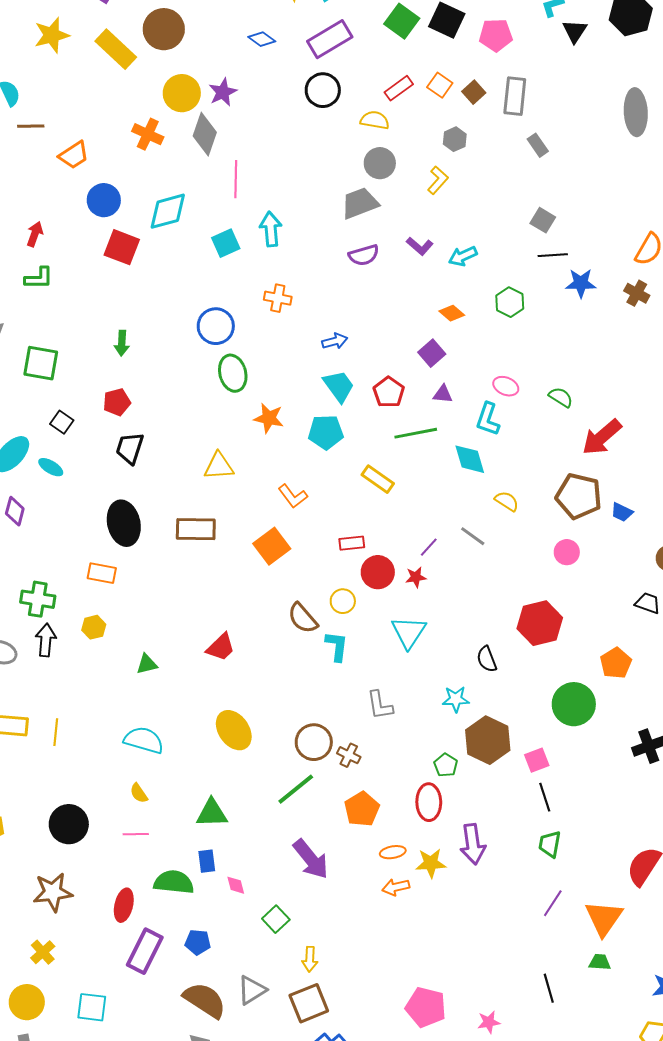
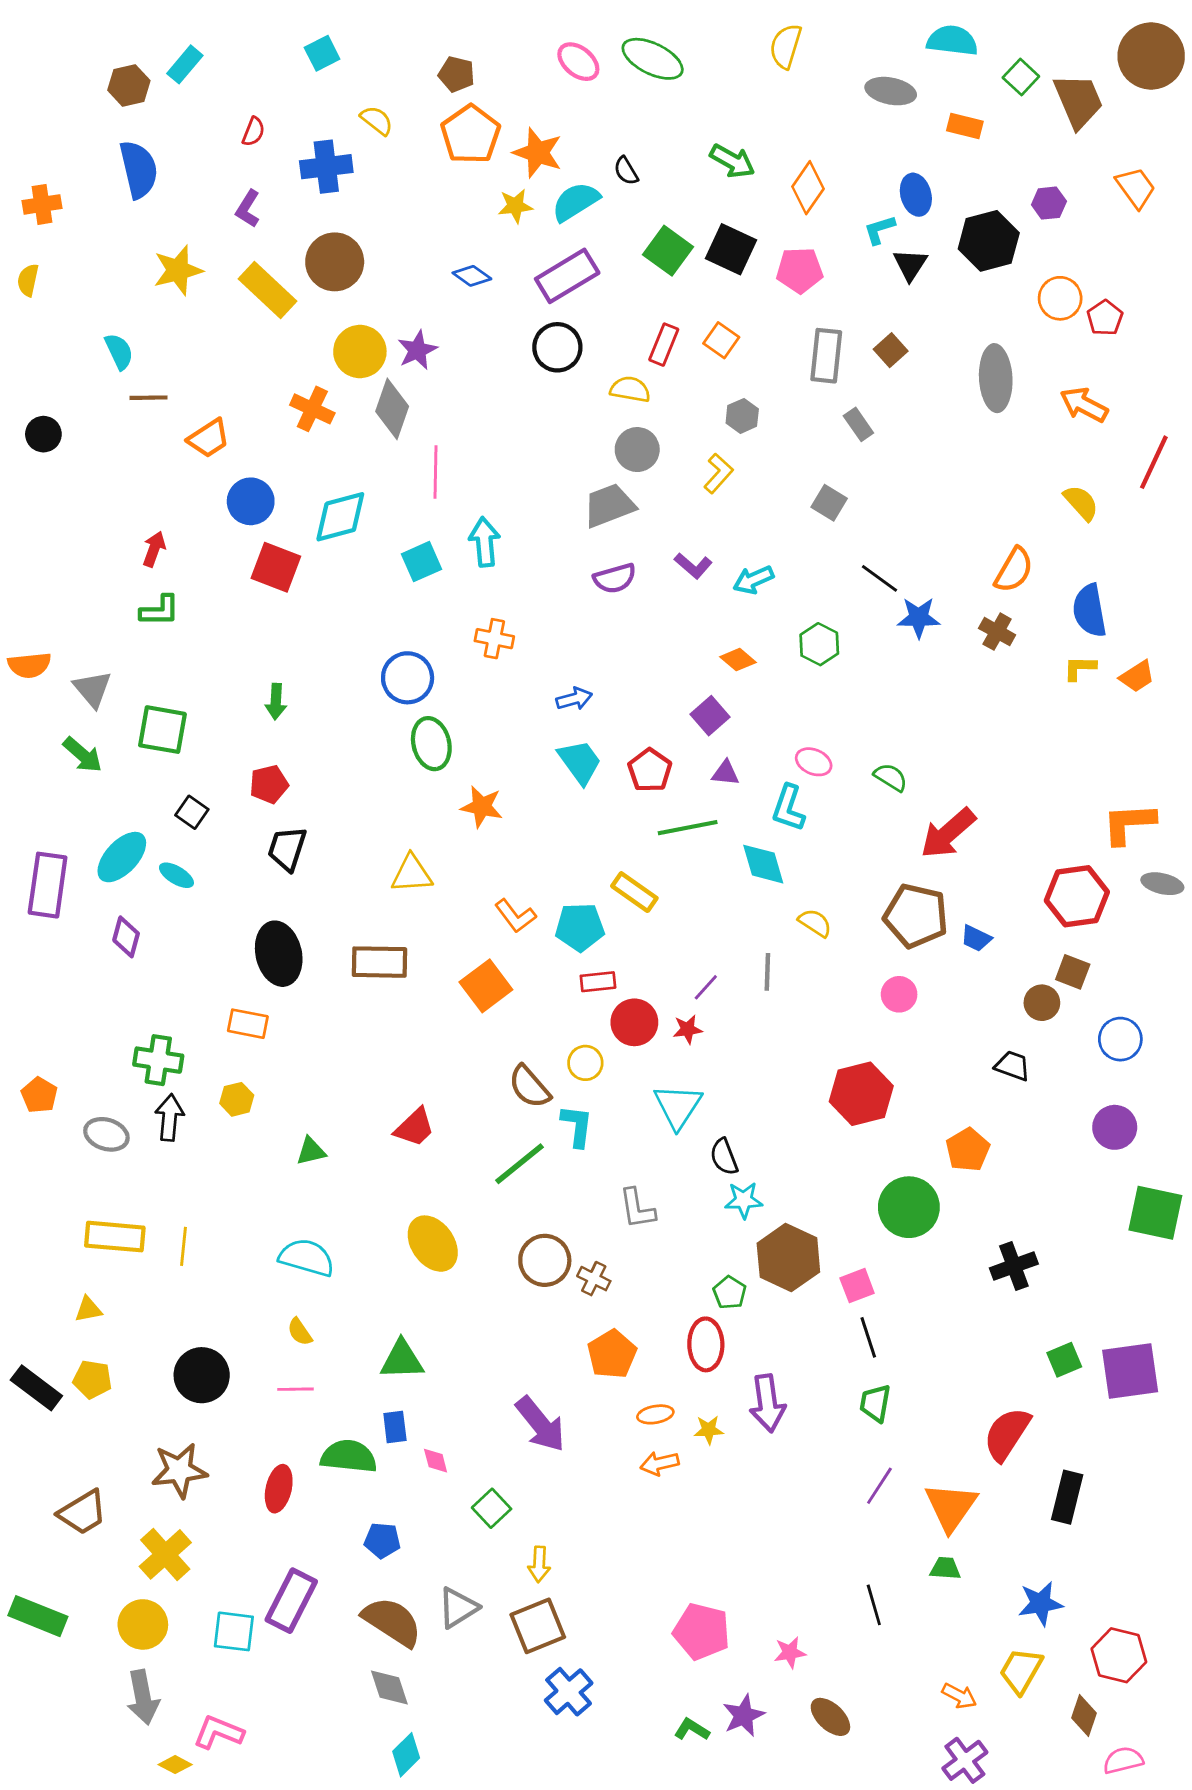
red rectangle: (399, 88) -> (664, 345), turned -32
brown square: (474, 92) -> (891, 350), moved
gray square: (543, 220) -> (829, 503), moved
black line: (553, 255) -> (879, 578), turned 40
cyan pentagon: (326, 432) -> (580, 927), moved
gray line: (473, 536) -> (767, 972), turned 56
black semicircle: (487, 659) -> (724, 1157), moved
green line: (296, 789) -> (520, 1164), moved
yellow star: (431, 863) -> (709, 1430), size x0.7
purple rectangle: (145, 951) -> (291, 1601), moved
yellow cross: (43, 952) -> (165, 1554), size x1.5

